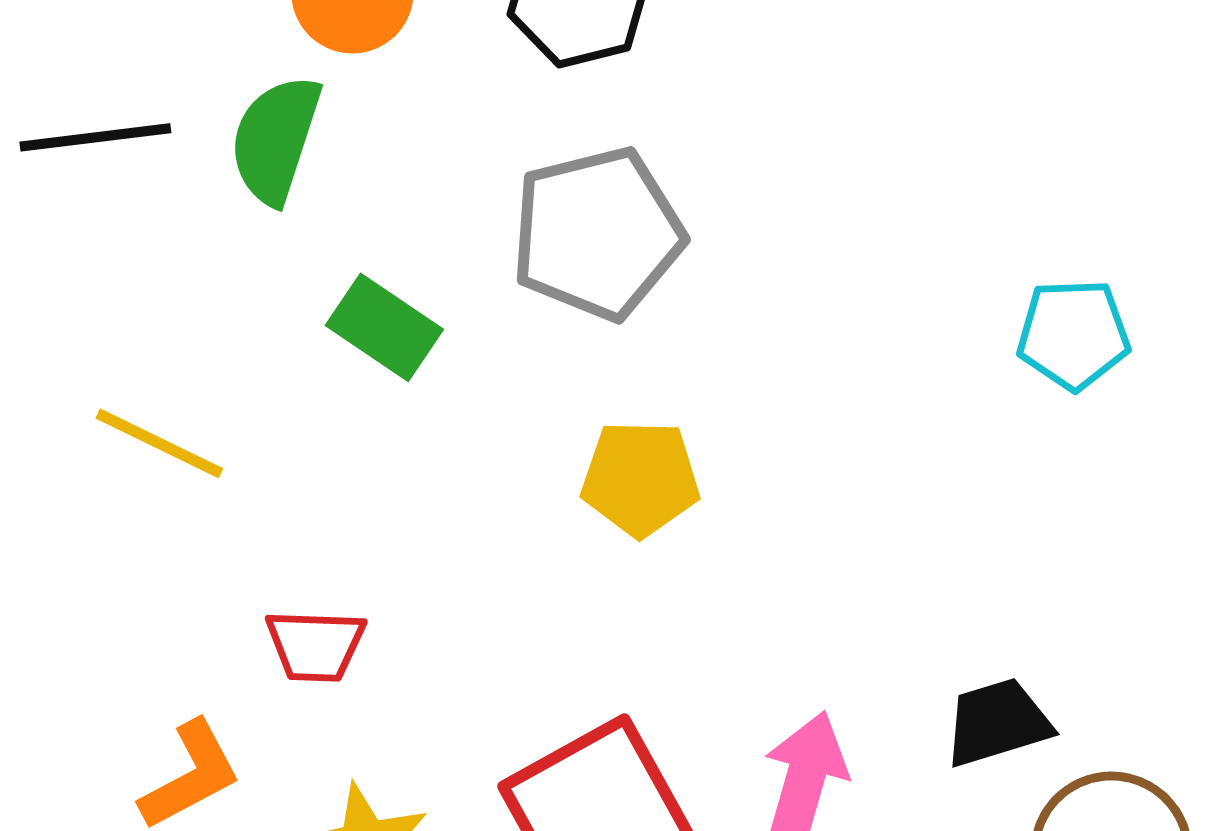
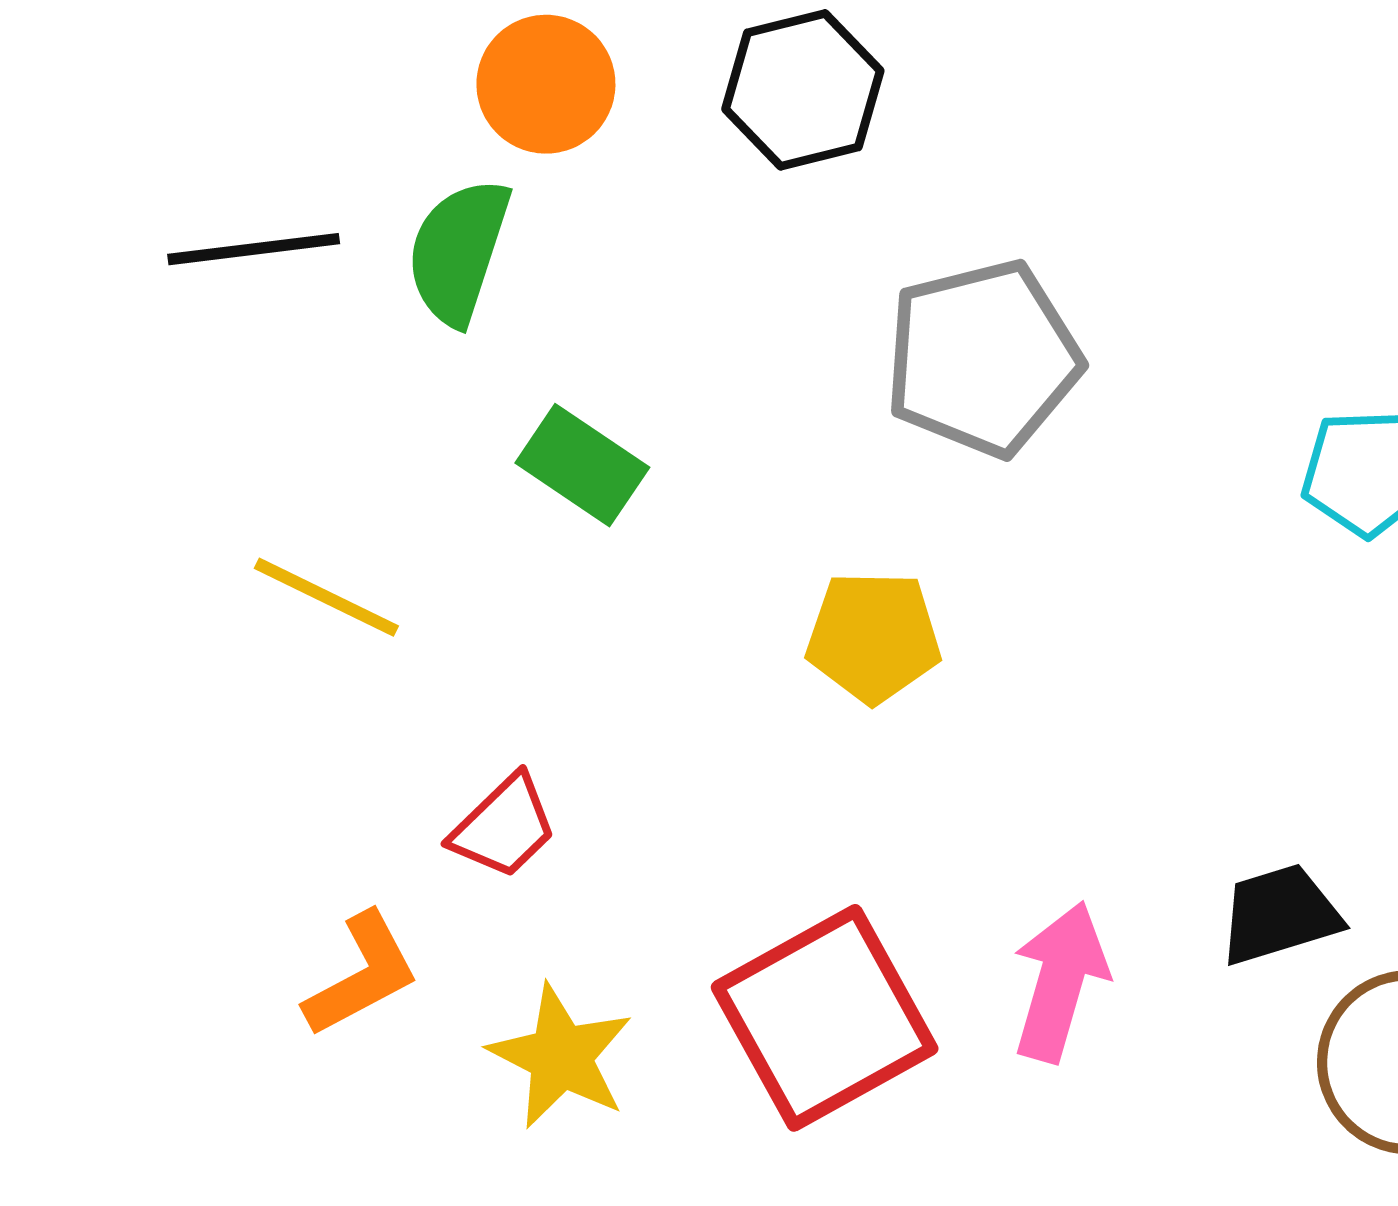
gray pentagon: (597, 233) -> (983, 358), moved
red trapezoid: (315, 645) -> (504, 827), turned -46

